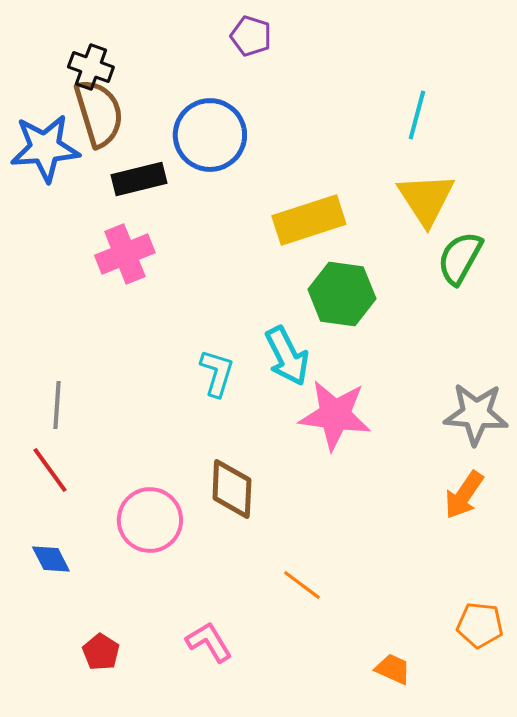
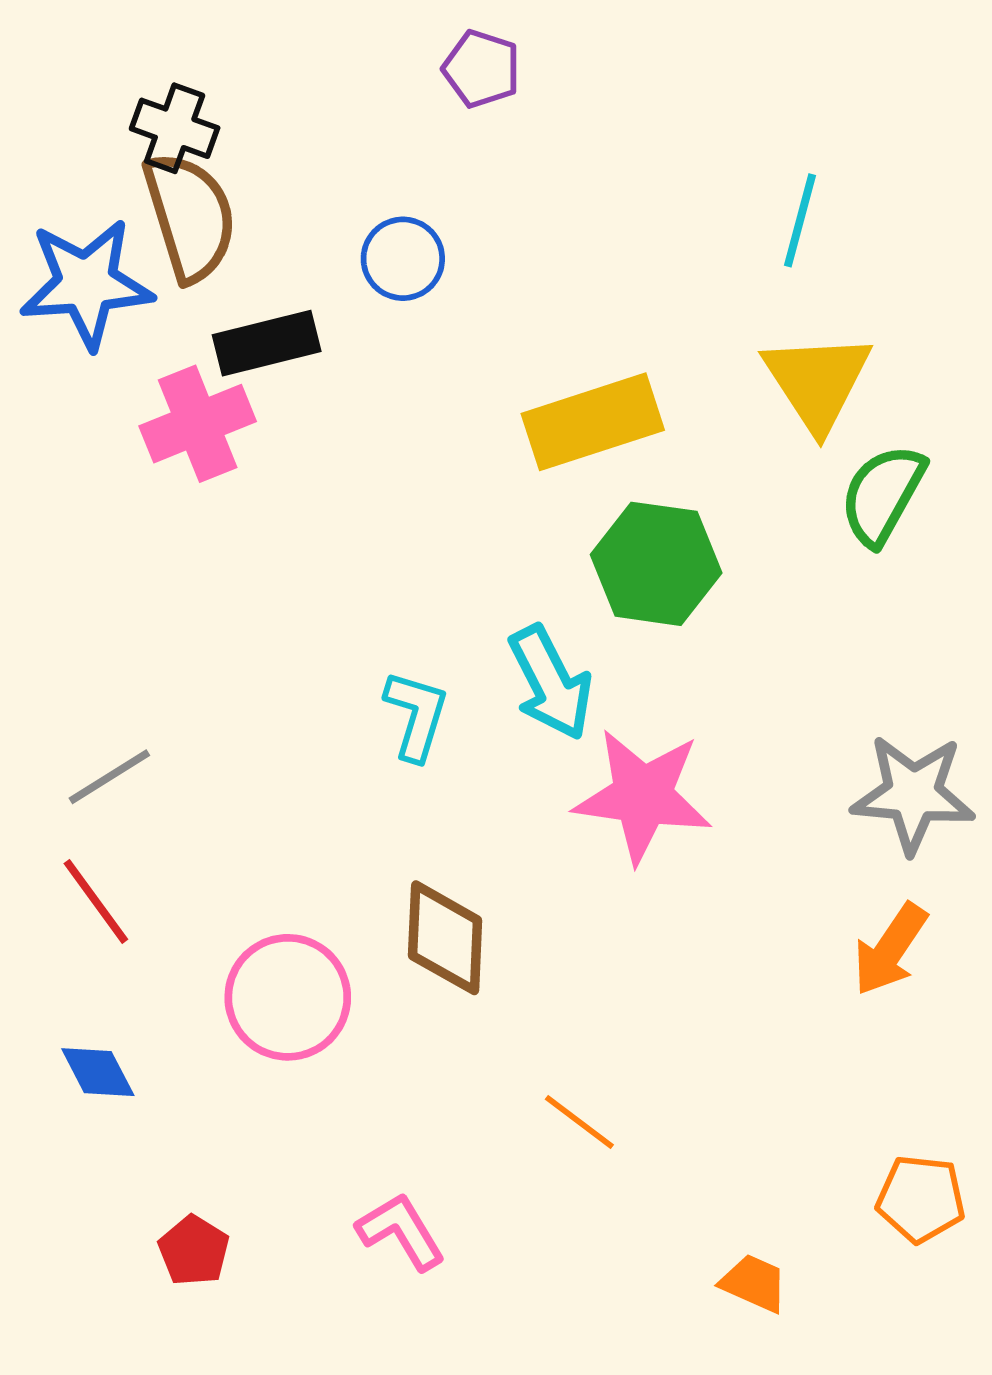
blue circle: (210, 135) -> (403, 259), size x0.6
pink cross: (125, 254) -> (198, 424), moved
gray line: (57, 405) -> (109, 777), turned 54

